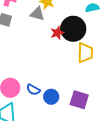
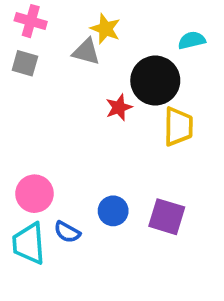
red star: (57, 33) -> (119, 107), moved
blue semicircle: (33, 90) -> (67, 232), moved

